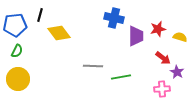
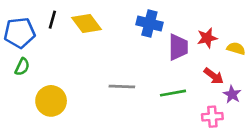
yellow diamond: (59, 33) -> (86, 24), moved
green line: (121, 77) -> (173, 93), moved
yellow circle: (18, 79) -> (51, 101), moved

